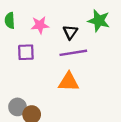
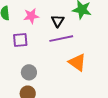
orange triangle: (69, 82) -> (77, 62), moved, turned 36
gray circle: (17, 107) -> (29, 72), moved

